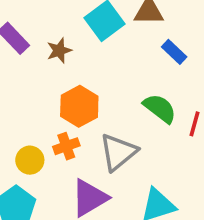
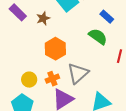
green semicircle: (160, 108) -> (98, 36), moved
orange cross: (66, 146) -> (52, 79), moved

